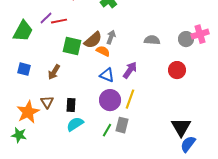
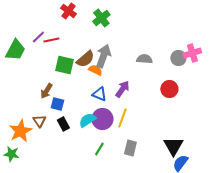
gray arrow: (111, 37) -> (103, 56), size x1.6
blue square: (24, 69) -> (57, 104), moved
black rectangle: (71, 105) -> (63, 124), turned -32
cyan semicircle: (75, 124) -> (87, 120), moved
gray rectangle: (122, 125) -> (130, 148), moved

